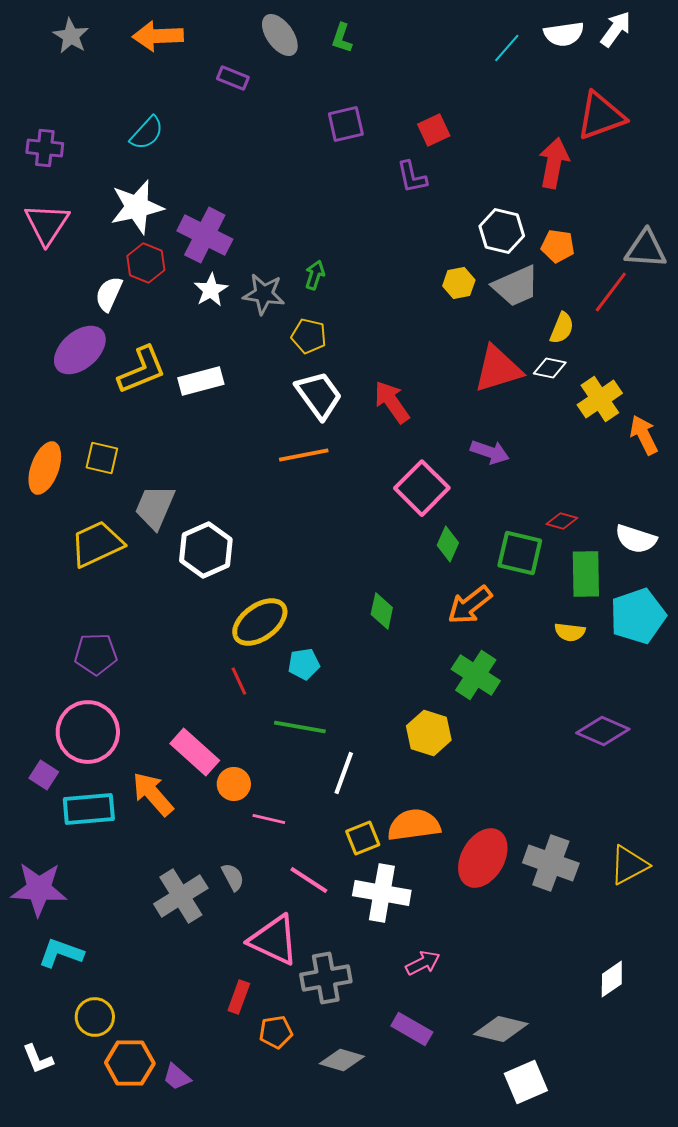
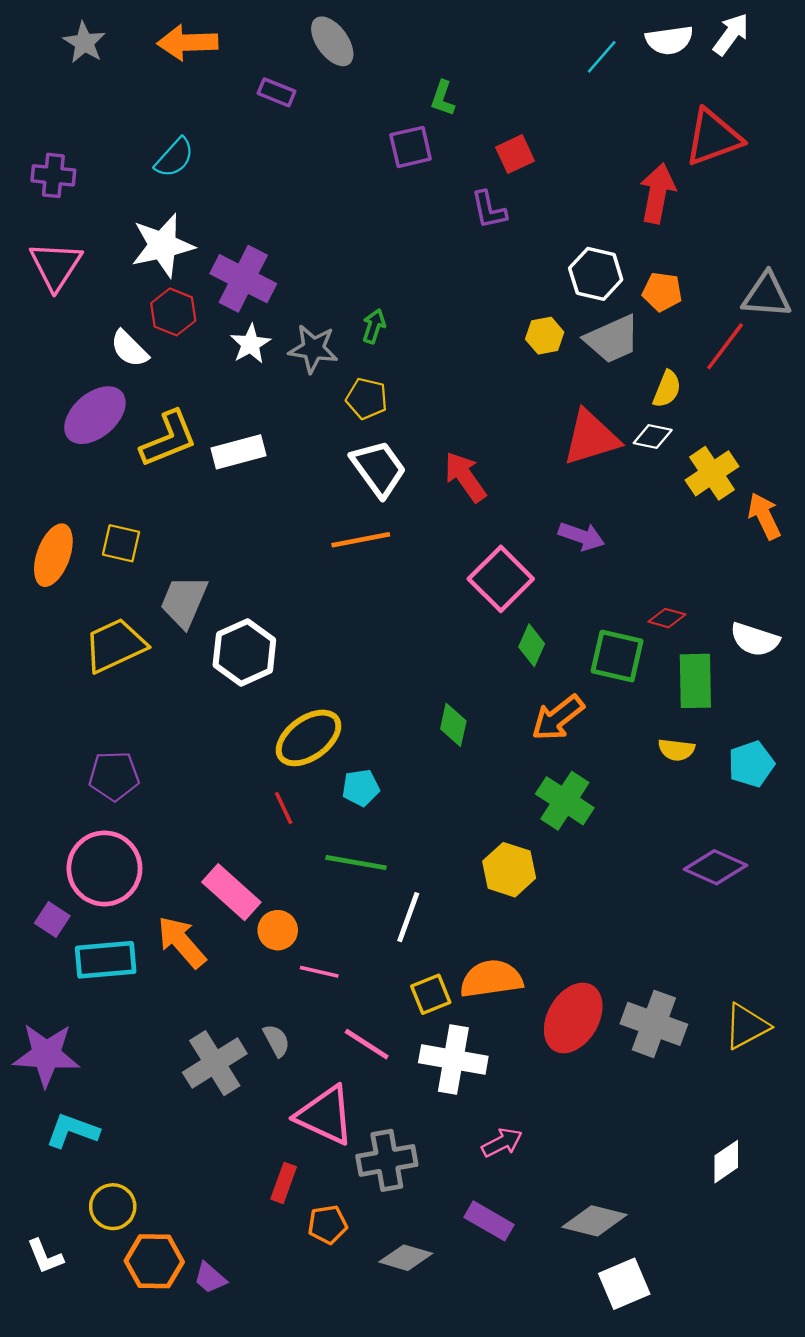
green L-shape: (342, 38) -> (443, 98), moved
white semicircle: (109, 294) -> (129, 349), turned -69
cyan pentagon: (638, 616) -> (751, 764), moved, size x0.7

